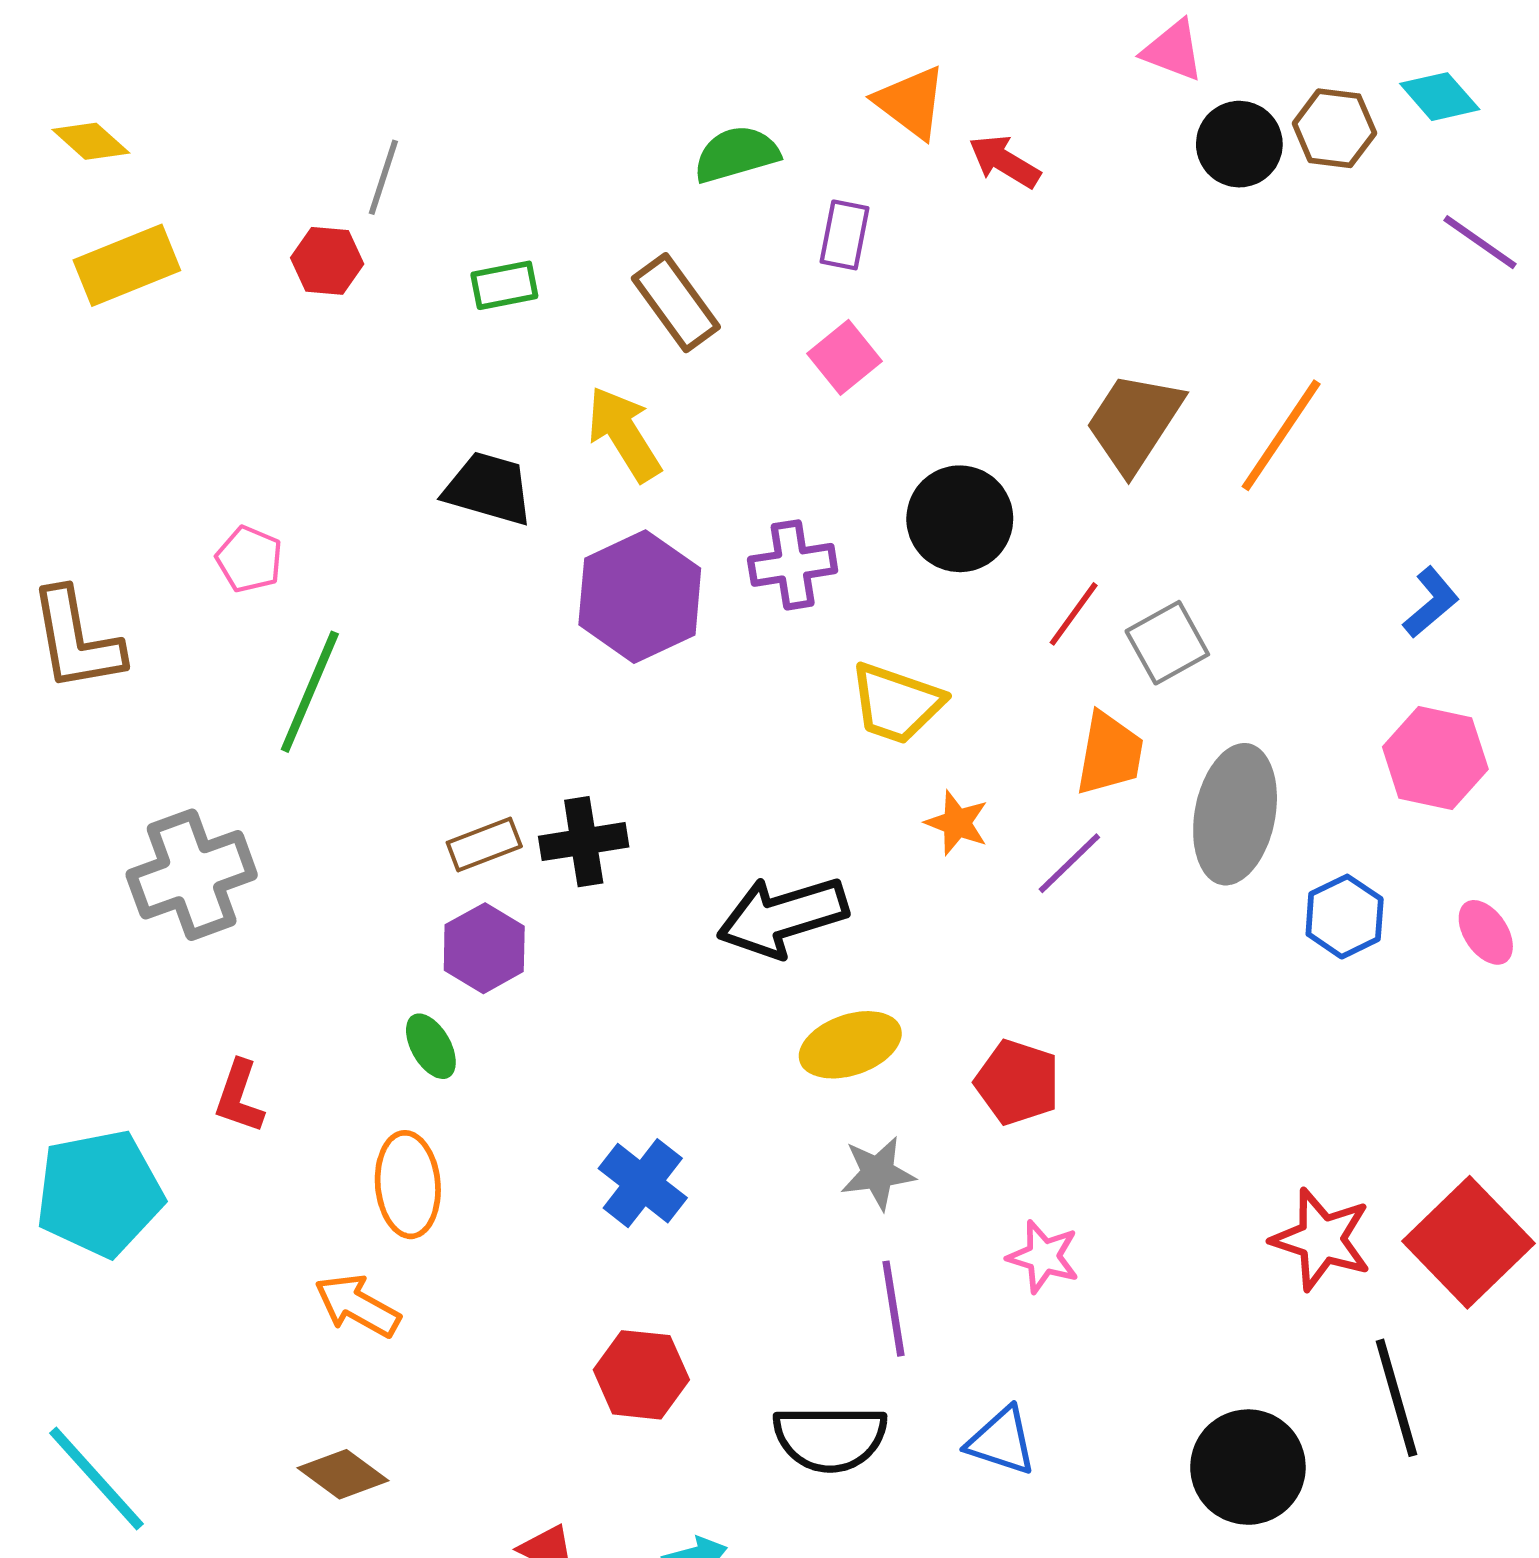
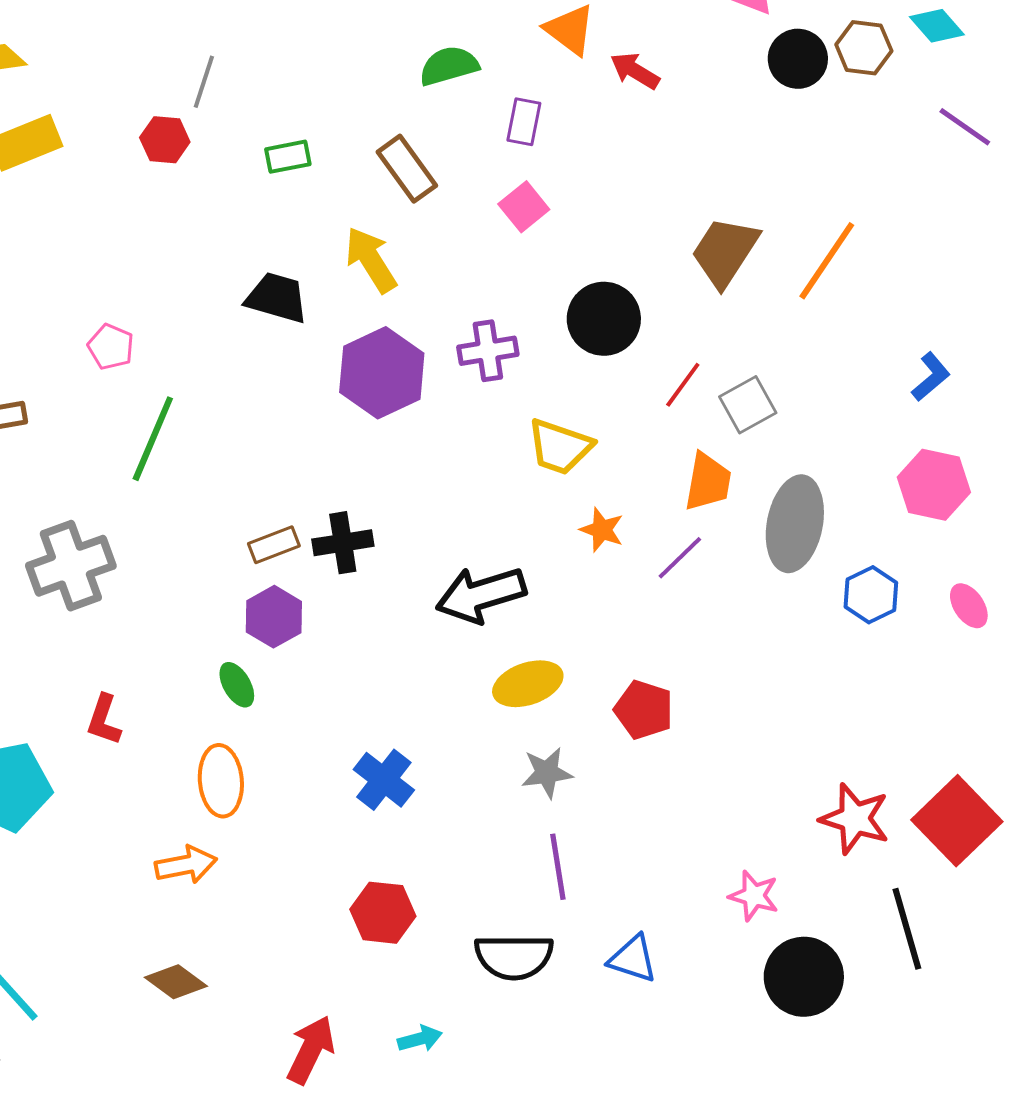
pink star: (1043, 1257) -> (754, 896), moved
orange arrow: (357, 1306) -> (186, 865), turned 140

